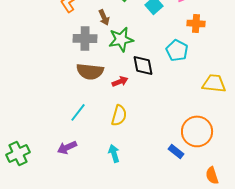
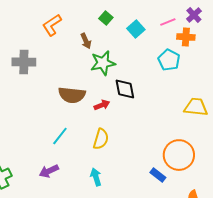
orange cross: (196, 23) -> (186, 37), moved
gray cross: (85, 38) -> (24, 62), moved
cyan pentagon: (177, 50) -> (169, 60), moved

